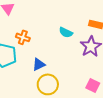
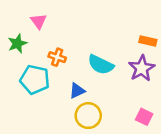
cyan semicircle: (66, 32) -> (101, 65), moved, size x1.5

